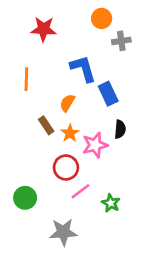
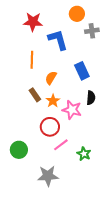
blue L-shape: (83, 69) -> (58, 40), moved
orange line: (26, 79) -> (32, 60), moved
pink star: (95, 145) -> (72, 110), turned 30

